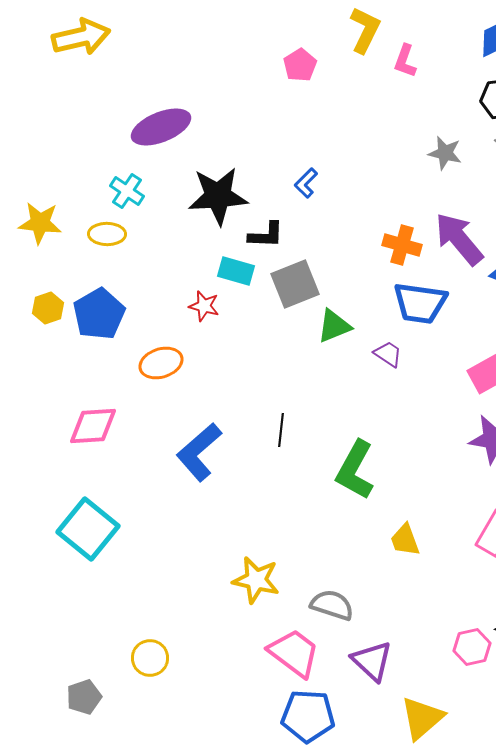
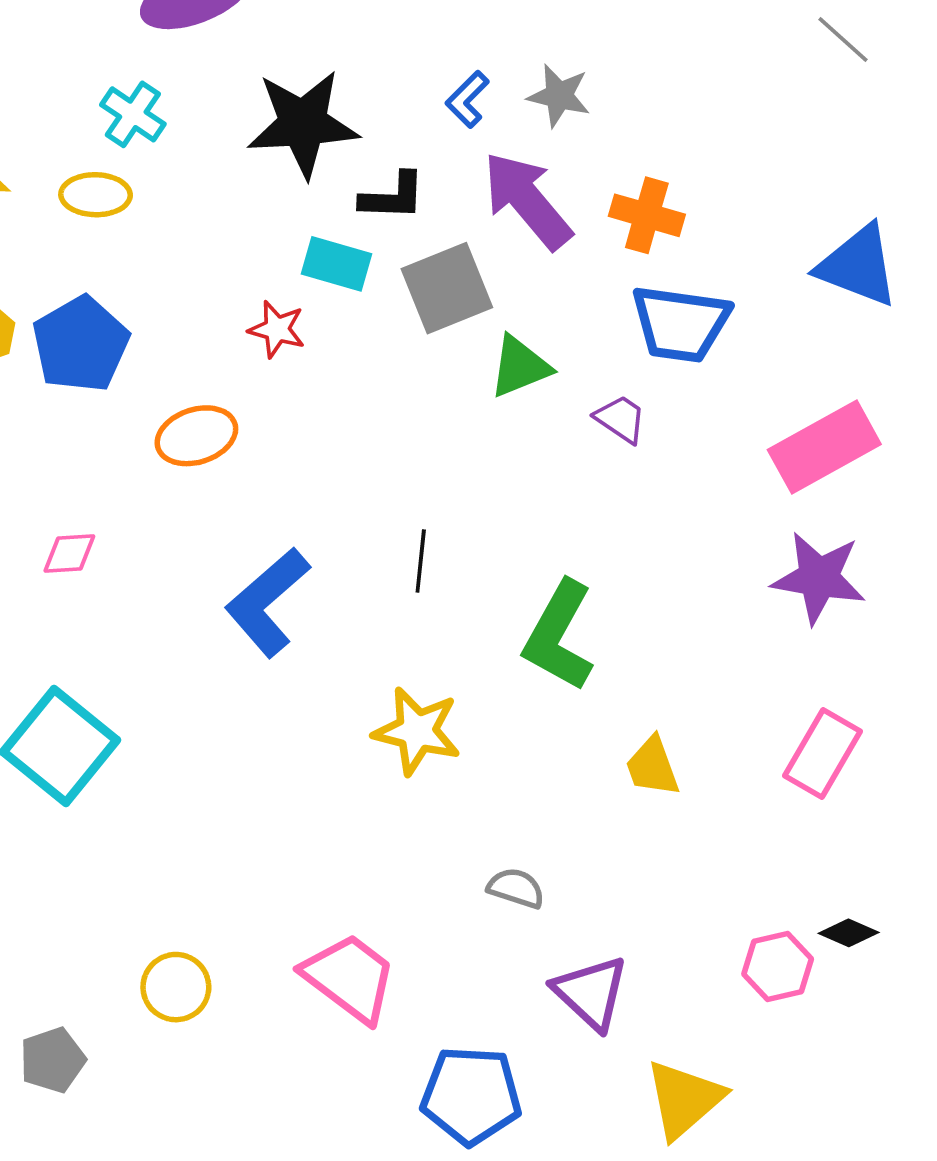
gray star: (445, 153) -> (559, 96), moved
purple arrow: (459, 239) -> (527, 200), moved
pink diamond: (93, 426) -> (69, 554), size x0.6
yellow star: (256, 580) -> (417, 731), moved
gray semicircle: (332, 605) -> (516, 888), size x0.7
pink trapezoid: (294, 653) -> (350, 978), moved

